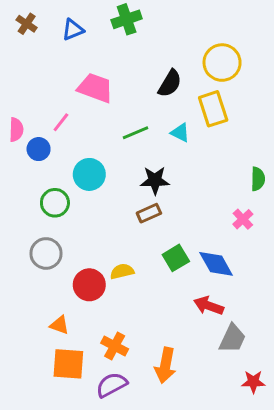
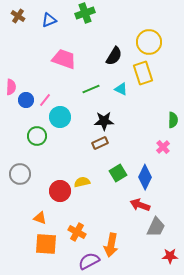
pink line: (61, 122) -> (45, 100), moved
gray circle: (46, 253) -> (20, 174), moved
blue diamond: (216, 264) -> (145, 177), turned 55
purple semicircle: (112, 385) -> (89, 261), moved

